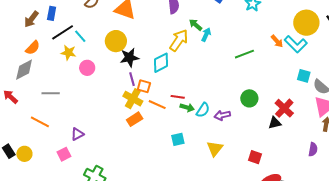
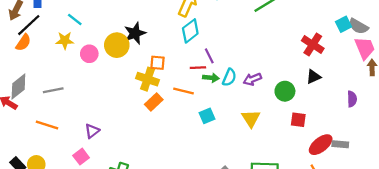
black line: (63, 32) -> (29, 25), moved
yellow circle: (116, 41) -> (117, 45), moved
cyan diamond: (161, 63) -> (190, 31), moved
gray diamond: (24, 70) -> (18, 86), moved
cyan square: (304, 76) -> (343, 24), moved, turned -32
purple line: (132, 79) -> (209, 56), moved
green circle: (249, 98) -> (285, 91), moved
orange line: (157, 105) -> (183, 91), moved
red cross: (284, 108) -> (313, 44), moved
purple semicircle: (313, 149) -> (352, 99), moved

